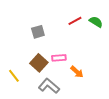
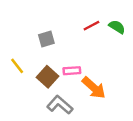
orange arrow: (77, 72) -> (94, 88), size x1.5
yellow line: (14, 76) -> (17, 66), moved

